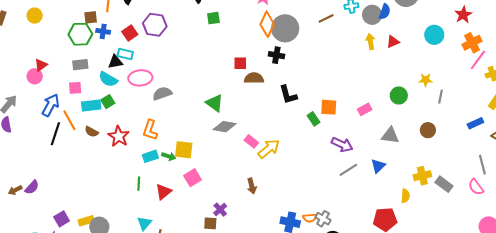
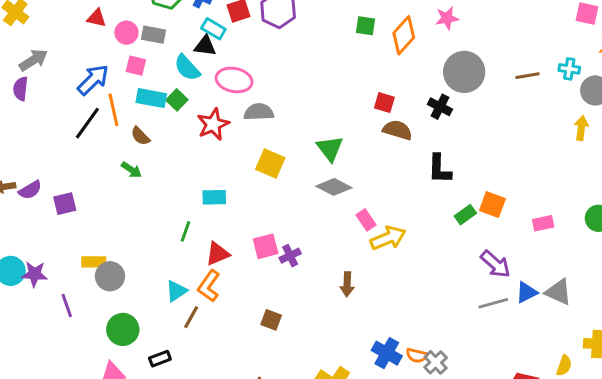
orange diamond: (267, 24) -> (404, 35), moved
cyan rectangle: (125, 54) -> (213, 29), moved
red triangle: (41, 65) -> (96, 18), turned 32
pink circle: (35, 76) -> (126, 33), moved
green square: (108, 102) -> (177, 100), turned -32
green rectangle: (313, 119) -> (465, 215), turned 72
orange L-shape: (150, 130) -> (209, 286), moved
gray triangle: (390, 135) -> (558, 292), moved
red star: (119, 136) -> (213, 124), moved
yellow square: (184, 150) -> (270, 164), moved
green arrow: (169, 156) -> (131, 170), moved
blue triangle: (378, 166) -> (527, 292), moved
purple cross: (220, 210) -> (290, 256), moved
purple square: (62, 219) -> (65, 204), moved

